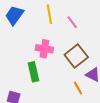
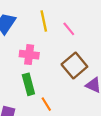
pink cross: (44, 49) -> (29, 55), moved
orange line: (78, 88) -> (46, 104), moved

